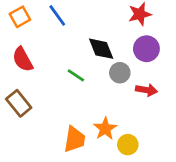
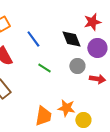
blue line: (57, 15) -> (33, 39), moved
black diamond: (101, 49) -> (71, 39), moved
orange star: (105, 129) -> (66, 108), turned -30

